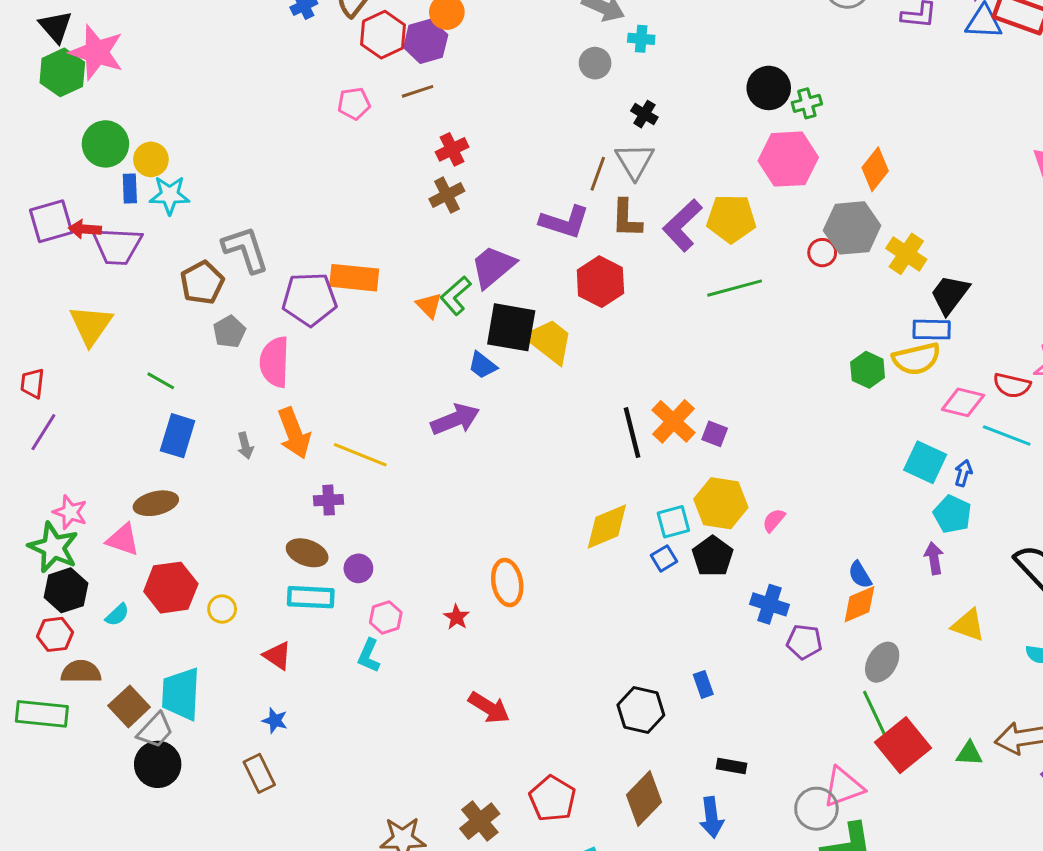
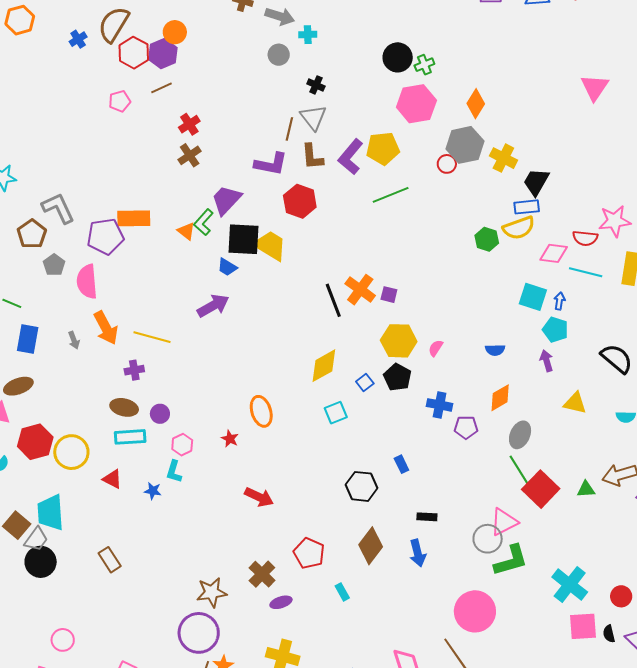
cyan square: (673, 522) -> (336, 413), moved
blue semicircle: (860, 575) -> (495, 350), moved, turned -54
yellow circle: (222, 609) -> (71, 452), size x1.8
blue star: (275, 720) -> (153, 491), moved

